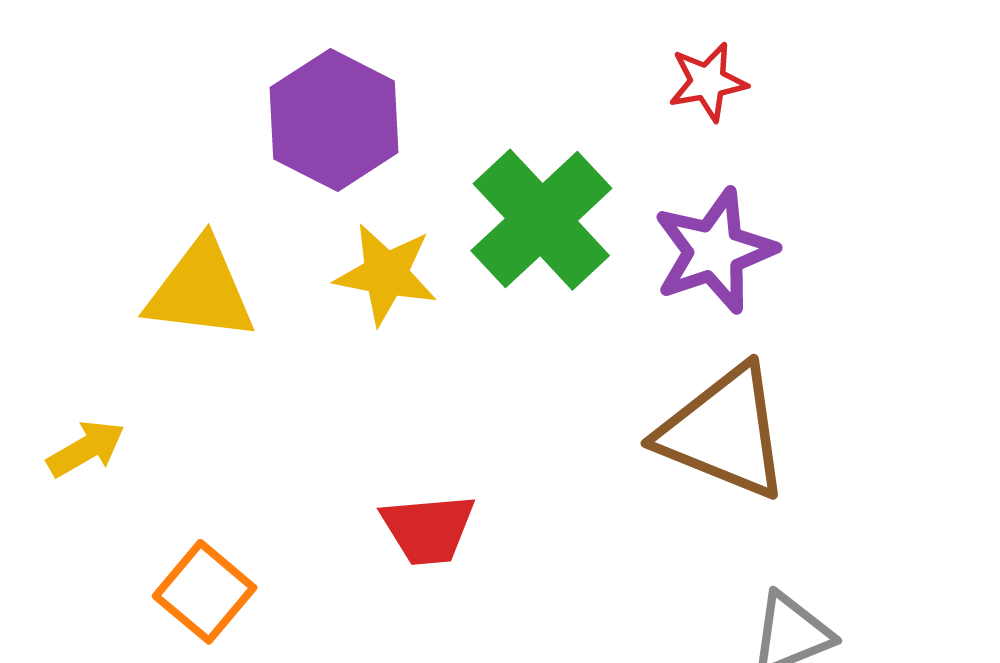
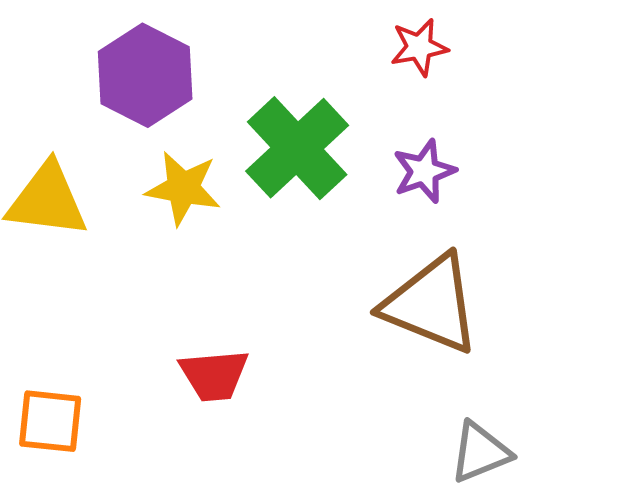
purple star: (715, 251) -> (424, 171), size x0.7
orange square: (205, 592) -> (50, 421), turned -34

